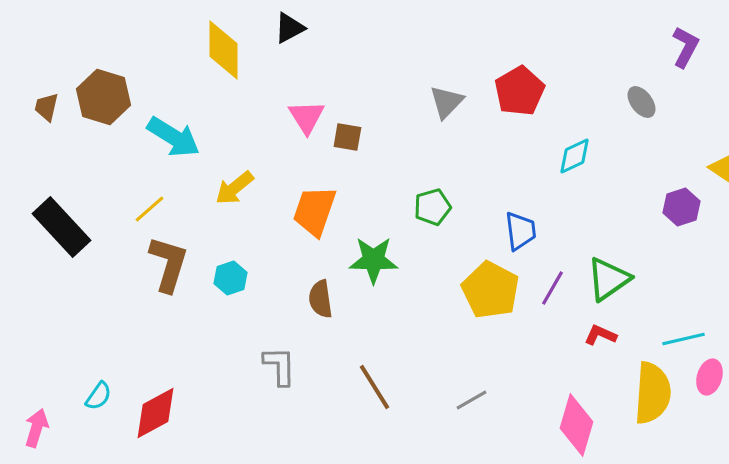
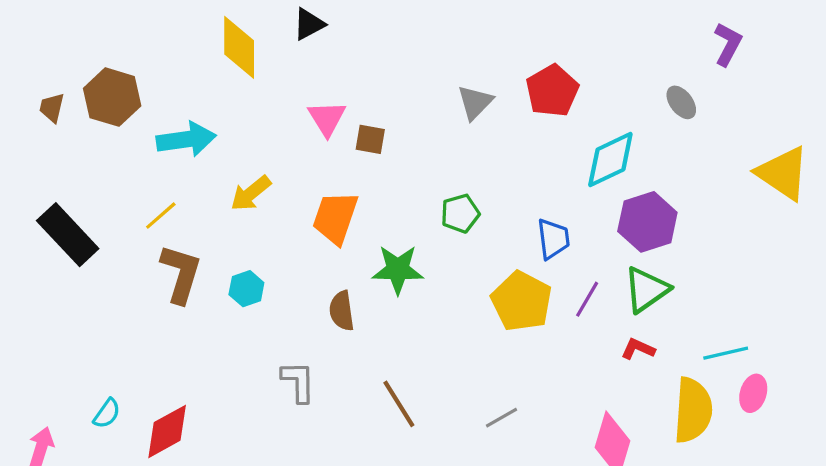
cyan arrow: (173, 137) -> (186, 139), turned -40
cyan diamond: (574, 156) -> (610, 160), size x1.5
purple hexagon: (681, 207) -> (647, 222), moved, size x1.5

